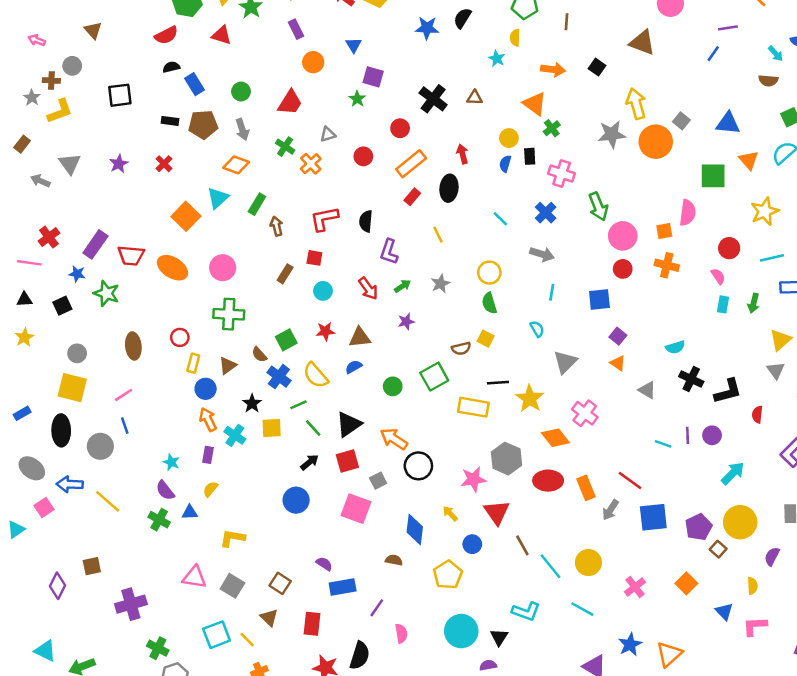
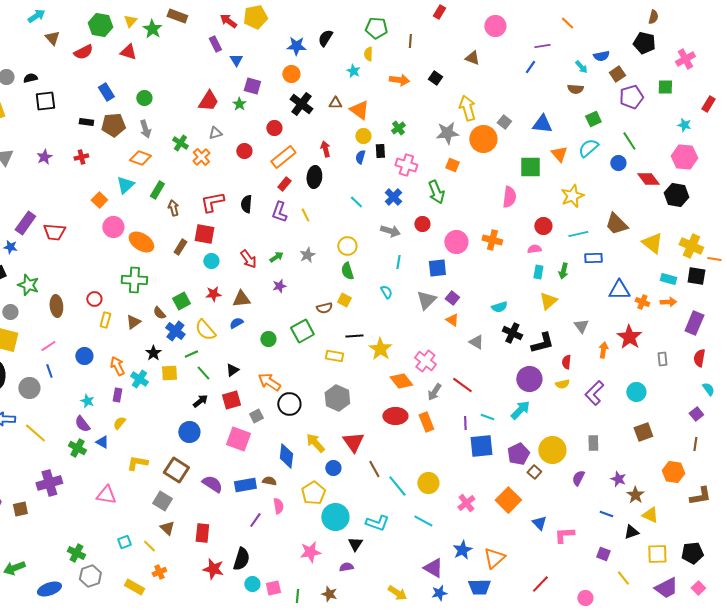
purple rectangle: (296, 29) -> (215, 44), moved
brown triangle: (93, 30) -> (52, 38), moved
brown triangle: (642, 43) -> (472, 58), size x0.7
orange circle: (313, 62) -> (291, 74), moved
black semicircle: (171, 67) -> (30, 78), moved
red trapezoid: (290, 103) -> (208, 101), moved
orange triangle: (535, 104) -> (359, 110), moved
red cross: (164, 164) -> (81, 157), turned 32
orange square: (186, 216) -> (99, 200), size x0.7
orange square: (664, 231) -> (452, 165), moved, turned 32
pink circle: (623, 236) -> (456, 242), moved
purple L-shape: (389, 252) -> (279, 212), moved
red square: (314, 258) -> (204, 234), size x1.5
orange ellipse: (173, 268) -> (141, 242), moved
pink circle: (223, 268) -> (113, 227), moved
red circle: (623, 269) -> (422, 224), moved
pink semicircle: (718, 276) -> (534, 249), turned -64
green star: (106, 293) -> (28, 285), moved
yellow triangle: (781, 340) -> (548, 301), moved
gray triangle: (565, 362) -> (426, 300), moved
blue circle: (206, 389) -> (84, 356), moved
yellow rectangle: (473, 407) -> (334, 356), size x0.7
black triangle: (349, 424) -> (232, 370), size x0.6
purple line: (688, 435) -> (465, 423), moved
purple circle: (712, 435) -> (529, 379), size x1.6
cyan line: (663, 444) -> (487, 417), moved
gray hexagon: (506, 459) -> (337, 398), moved
cyan arrow: (733, 473) -> (520, 410), moved
pink star: (473, 479) -> (310, 552), moved
red line: (630, 481) -> (462, 385), moved
gray arrow: (610, 510) -> (434, 392), moved
blue triangle: (190, 512) -> (102, 442), turned 32
yellow arrow: (450, 514) -> (315, 443), size x1.5
purple semicircle: (324, 564) -> (212, 484), size x1.5
brown square: (92, 566) -> (20, 509), moved
brown square: (280, 583) -> (176, 470), moved, size x1.4
orange square: (686, 583) -> (508, 500), size x1.4
gray square: (232, 586) -> (162, 501), moved
yellow semicircle: (752, 586) -> (562, 384), moved, turned 80
blue rectangle: (343, 587) -> (245, 485), moved
purple cross: (131, 604) -> (49, 483), moved
cyan circle: (461, 631) -> (335, 517), moved
pink semicircle: (401, 633) -> (278, 506), moved
cyan square: (217, 635) -> (124, 542), size x0.6

